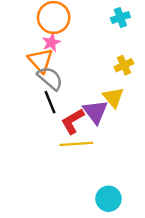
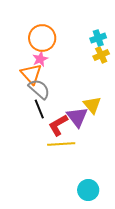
yellow cross: (124, 65) -> (101, 55), moved

